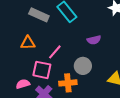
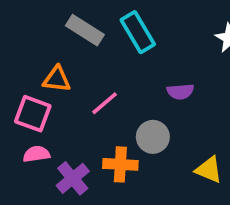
pink square: (42, 70) -> (33, 114), moved

